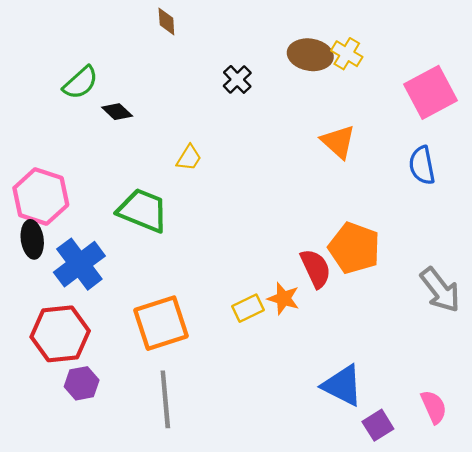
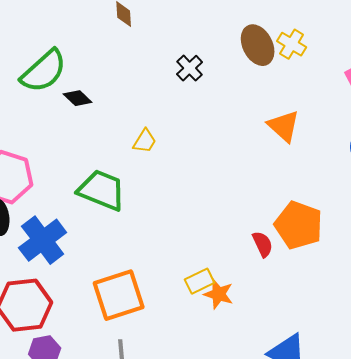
brown ellipse: (310, 55) -> (258, 45), turned 54
green semicircle: (81, 83) -> (44, 71), size x1.4
red semicircle: (316, 268) -> (263, 244), size x0.7
orange star: (283, 298) -> (219, 294), moved

